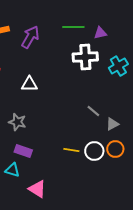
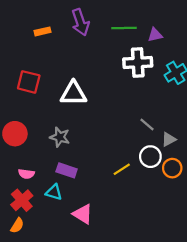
purple arrow: (30, 37) -> (80, 22), moved, turned 130
white triangle: (29, 84) -> (73, 93), size x1.4
yellow line: (71, 150) -> (122, 169), turned -42
white circle: (94, 151) -> (150, 157), moved

